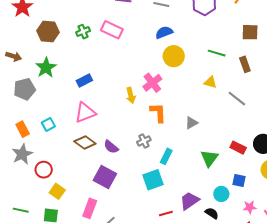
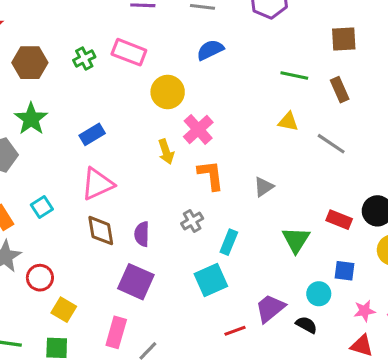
yellow circle: (174, 56) -> (168, 92), moved
brown diamond: (85, 143) -> (101, 231), turned 50
purple semicircle: (111, 147) -> (142, 234), turned 56

